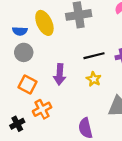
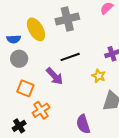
black line: (94, 56) -> (70, 57), moved
purple arrow: (60, 74) -> (55, 76), turned -42
yellow star: (94, 79) -> (99, 76), moved

